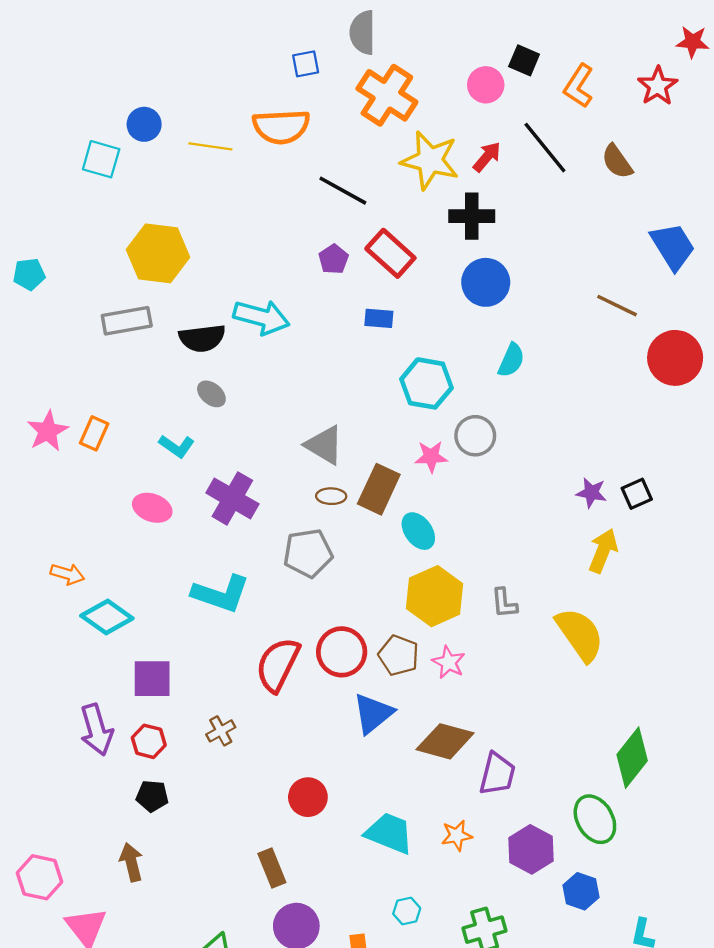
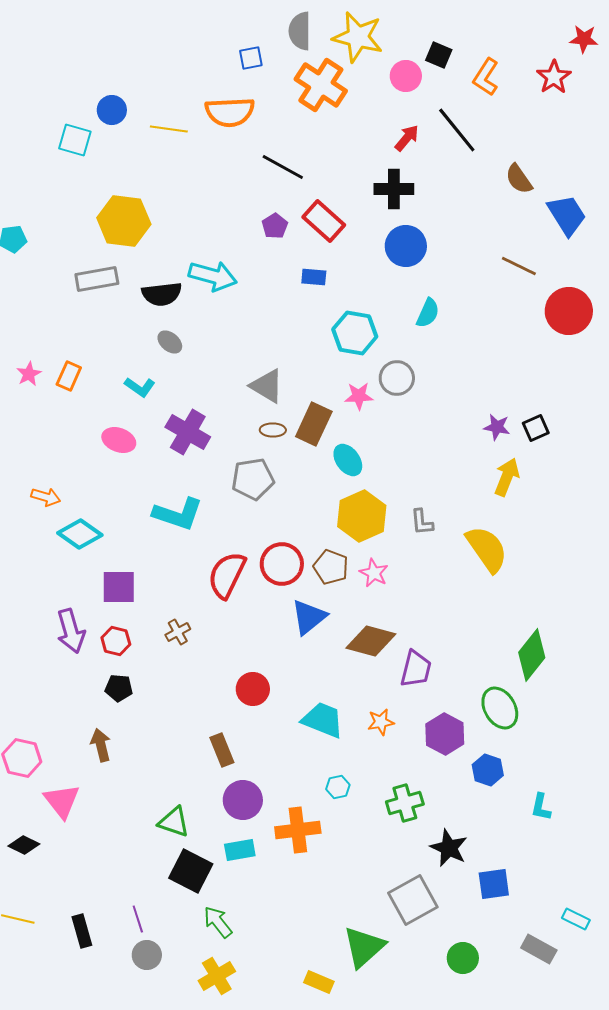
yellow star: (430, 160) -> (358, 37), moved
brown semicircle: (617, 162) -> (519, 179), moved
pink star: (48, 431) -> (29, 374), size x0.7

